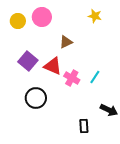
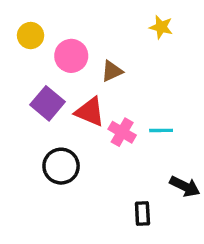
pink circle: (42, 17) -> (71, 56), moved
cyan line: (95, 77) -> (161, 130), turned 56

